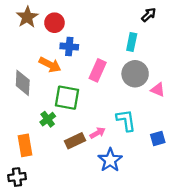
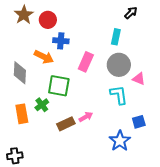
cyan L-shape: (126, 120) -> (119, 95), moved
orange rectangle: (25, 145) -> (22, 114), moved
blue star: (110, 160) -> (120, 141), moved

